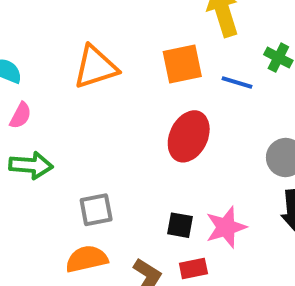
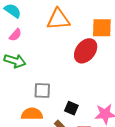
red ellipse: (189, 136) -> (86, 51), moved
black square: (180, 225) -> (71, 108), moved

